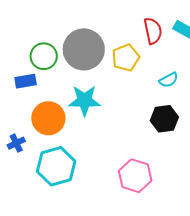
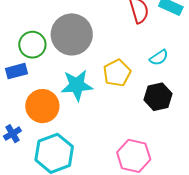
yellow pentagon: (126, 58) -> (117, 73), moved

